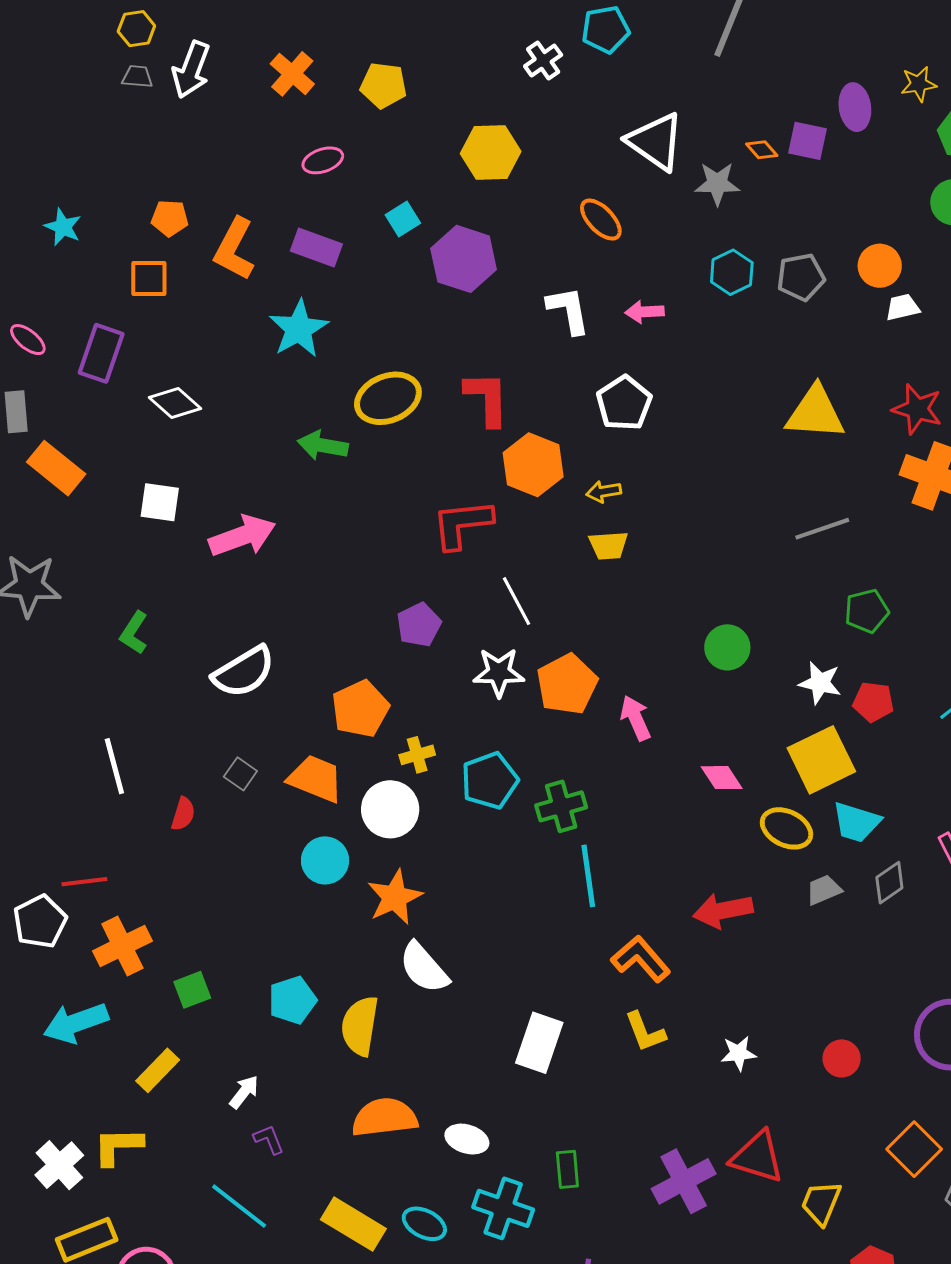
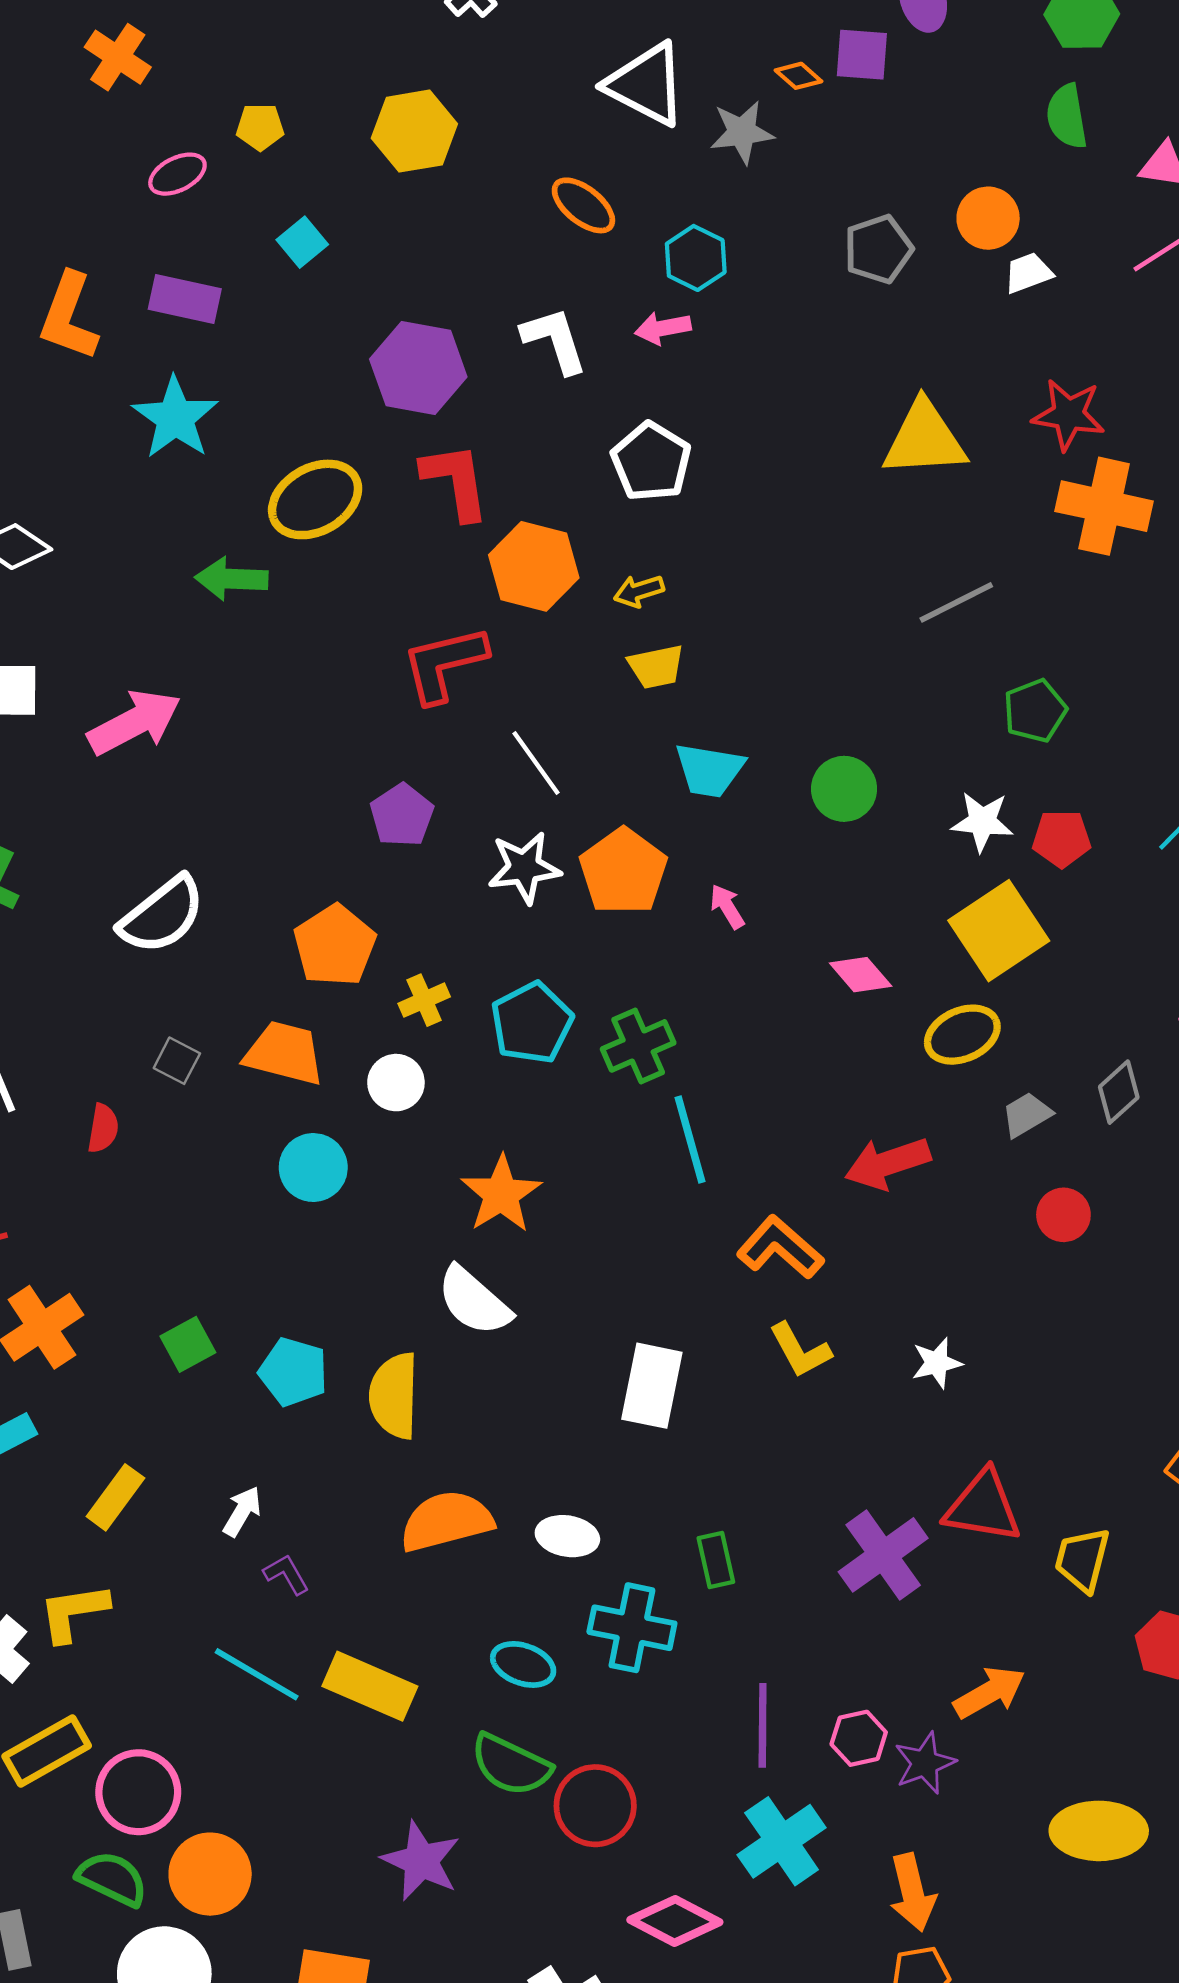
yellow pentagon: (383, 85) -> (260, 127), moved, size x0.7
purple hexagon: (464, 259) -> (418, 368), moved
cyan hexagon: (732, 272) -> (696, 258), moved
pink arrow: (636, 718) -> (727, 906), size x0.7
white circle: (390, 809) -> (396, 1083), size x0.7
cyan trapezoid: (856, 822) -> (709, 770), moved
yellow ellipse: (787, 828) -> (962, 1035), turned -42
orange star: (395, 897) -> (501, 1194), moved
green square: (192, 990) -> (188, 1344), moved
cyan pentagon: (292, 1000) -> (293, 1372), turned -30
red circle: (842, 1058) -> (1063, 1215), moved
yellow rectangle: (353, 1224) -> (370, 1686), moved

